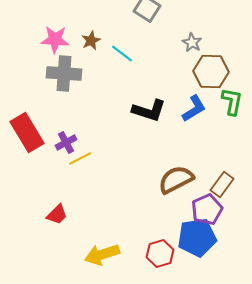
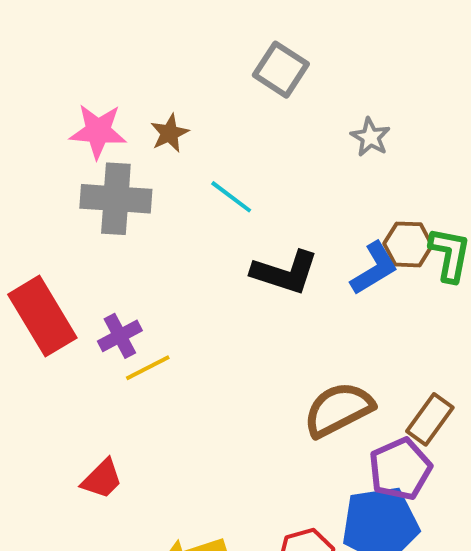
cyan line: (122, 53) -> (231, 197), moved
brown hexagon: (211, 71) -> (408, 244), moved, size x0.7

